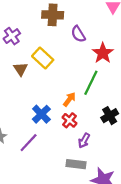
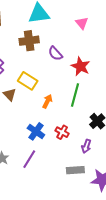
orange arrow: (69, 99) -> (47, 101), moved
purple arrow: (84, 141) -> (86, 146), moved

